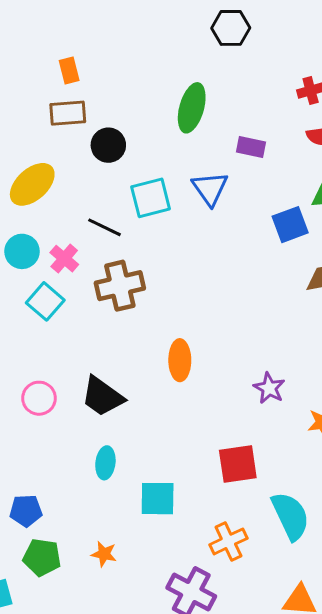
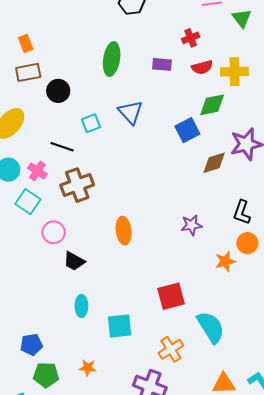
purple rectangle: (251, 147) -> (162, 64), moved
cyan square: (151, 198) -> (91, 123), size x0.7
purple star: (269, 388) -> (191, 225), moved, turned -30
black trapezoid: (102, 396) -> (74, 261), size x0.7
pink circle: (39, 398) -> (54, 232), moved

